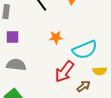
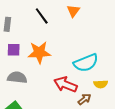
orange star: (56, 37) -> (39, 52), moved, size x1.6
red arrow: (64, 72) -> (65, 84), turned 75

